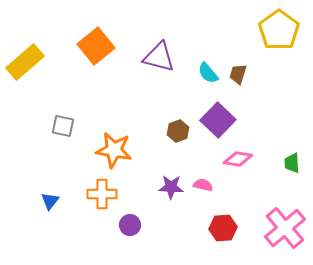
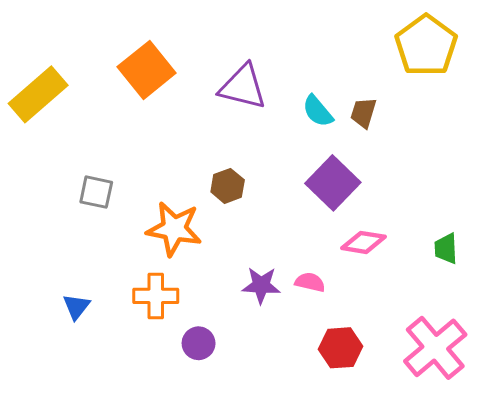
brown hexagon: (178, 131) -> (228, 186), moved

